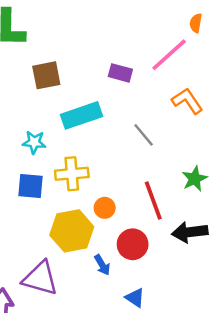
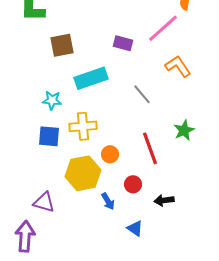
black arrow: (190, 232) -> (164, 200), moved, size x0.7
red circle: (133, 244) -> (133, 184), size x0.7
purple triangle: (40, 278) -> (44, 202), moved, size x0.7

